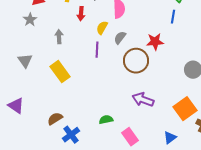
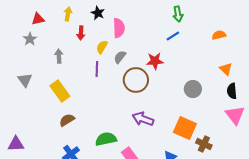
blue line: (173, 17) -> (173, 36), turned 48
purple triangle: (16, 106) -> (16, 144), moved, turned -36
orange square: (185, 109) -> (185, 128), turned -30
brown semicircle: (55, 119) -> (67, 120), moved
green semicircle: (106, 120) -> (106, 139), size x1.5

